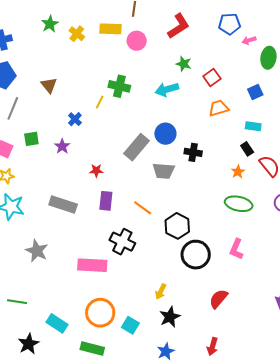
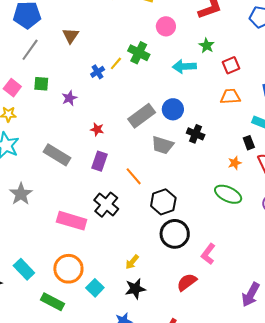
pink circle: (137, 41) -> (166, 26), moved
blue cross: (75, 119) -> (98, 72), moved
pink L-shape: (236, 249) -> (208, 254), moved

